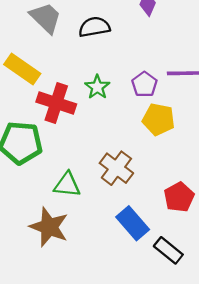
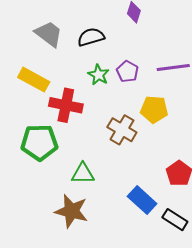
purple pentagon: (144, 84) -> (127, 72), moved
green star: (97, 87) -> (99, 75), moved
brown cross: (116, 168) -> (122, 130), moved

